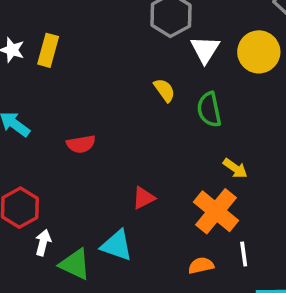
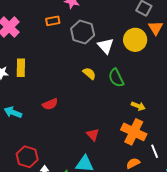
red semicircle: (81, 144) -> (50, 104), moved
red triangle: (144, 198) -> (93, 135), turned -32

